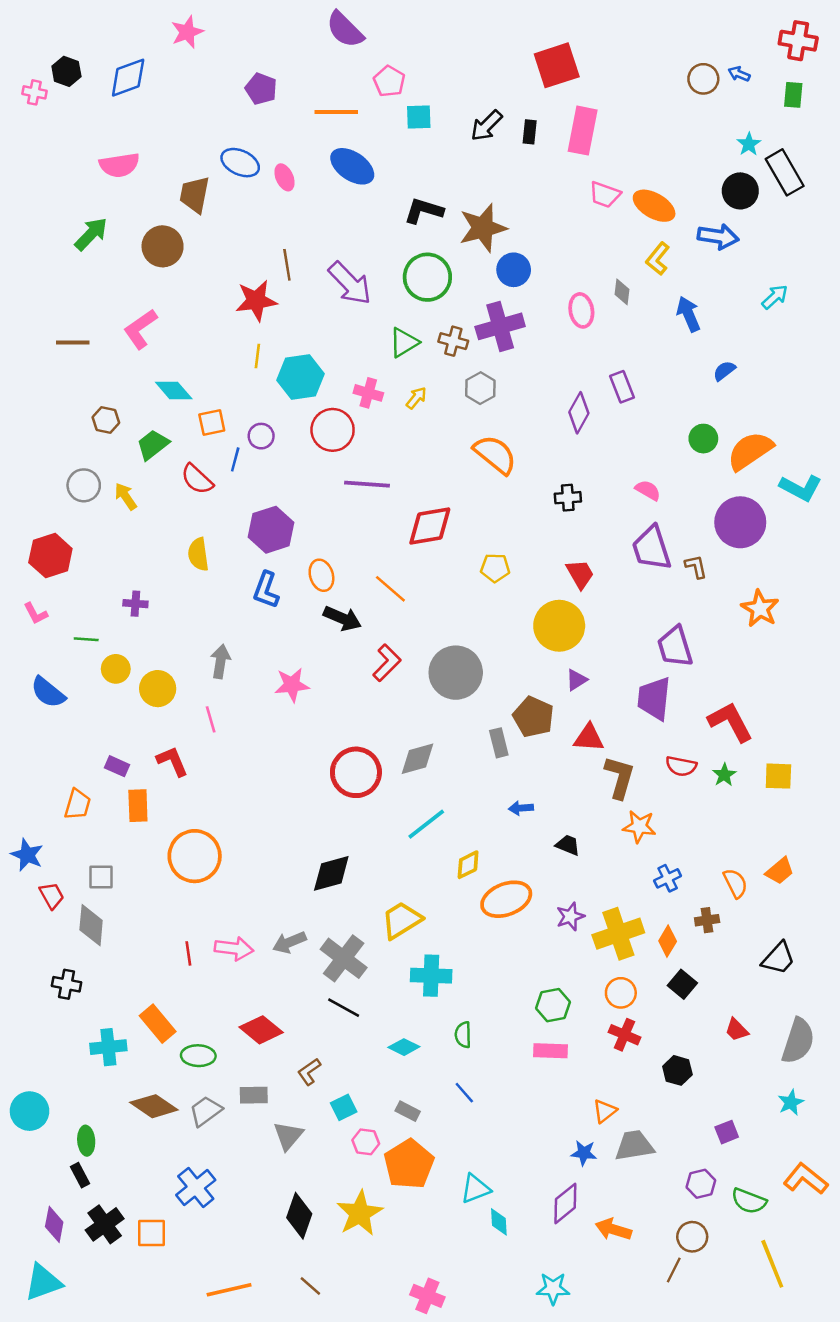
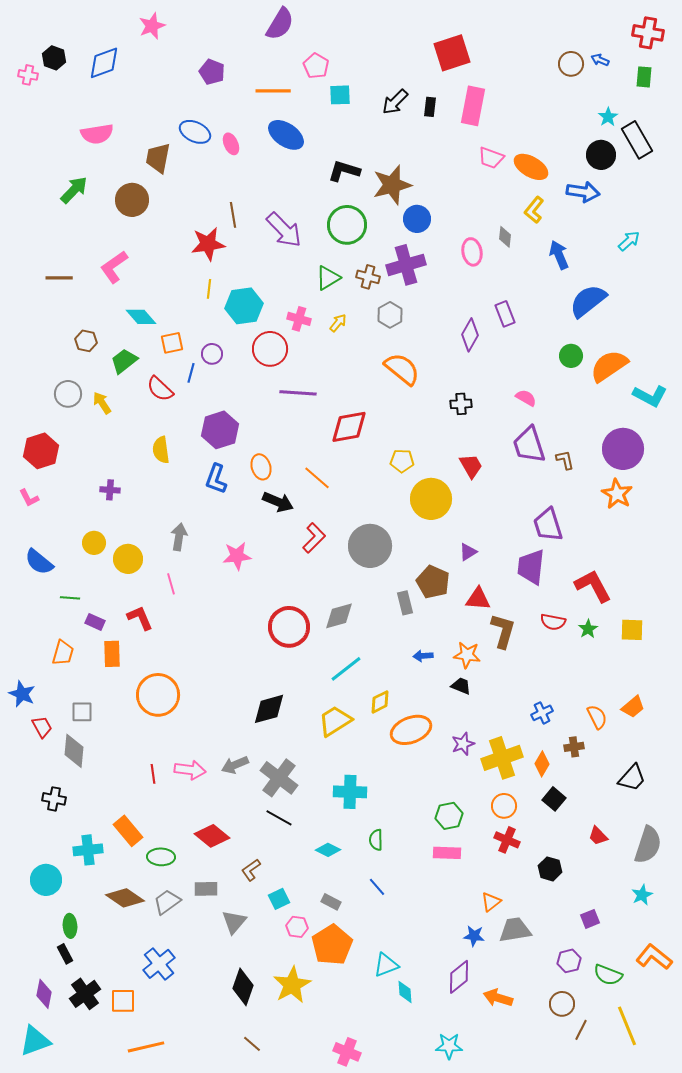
purple semicircle: (345, 30) -> (280, 24), turned -104
blue semicircle: (724, 371) -> (588, 301), size x2.0
purple circle: (740, 522) -> (623, 449), moved
yellow circle: (559, 626) -> (431, 499), moved
green line: (86, 639) -> (70, 598), moved
orange star: (639, 827) -> (467, 655), moved
yellow trapezoid: (402, 920) -> (335, 721), moved
cyan circle: (30, 1111) -> (46, 880), moved
brown line: (674, 1270) -> (581, 1030), moved
orange line: (229, 1290) -> (146, 1047), moved

